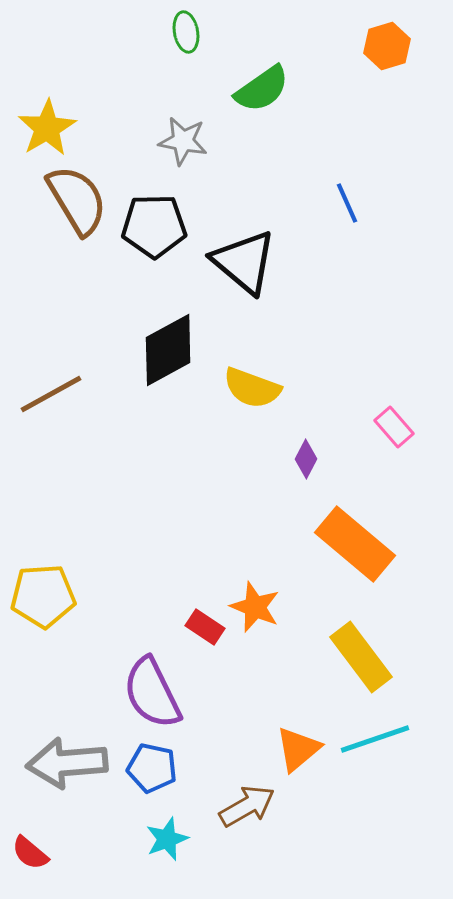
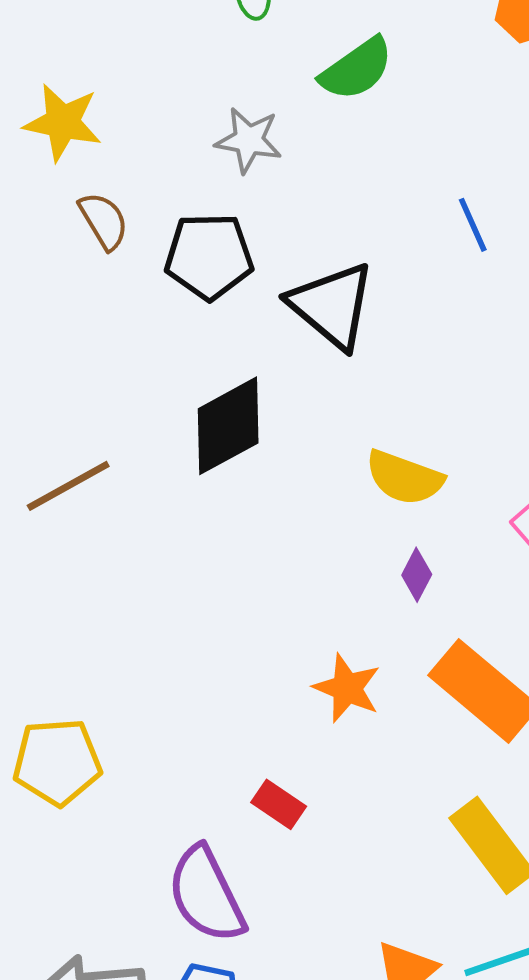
yellow star: (47, 128) -> (63, 122), turned -30
brown semicircle: (77, 200) -> (104, 221), size x0.6
yellow semicircle: (252, 388) -> (404, 478), moved
orange star: (255, 607) -> (347, 688), moved

